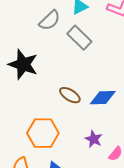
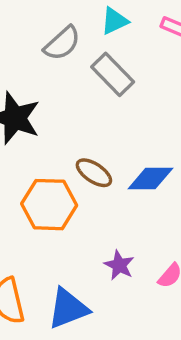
orange hexagon: (43, 133) -> (49, 205), moved
purple star: (94, 139) -> (119, 265), moved

